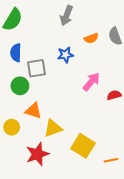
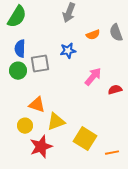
green circle: (20, 86) -> (18, 71), moved
yellow circle: (12, 127) -> (25, 126), moved

